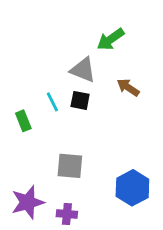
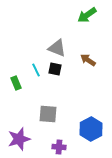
green arrow: (111, 39) -> (87, 15), moved
purple cross: (67, 214) -> (59, 147), moved

